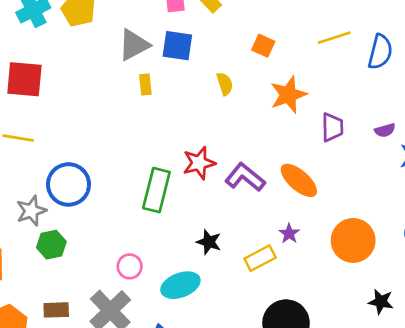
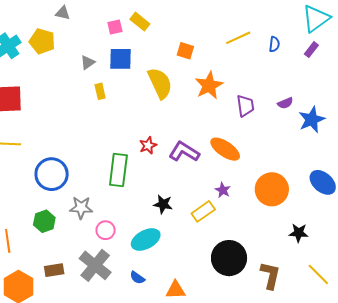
gray triangle: (134, 45) -> (88, 62), size x0.6
blue semicircle: (380, 52) -> (274, 44), size x0.6
yellow semicircle: (225, 84) -> (160, 83), size x1.8
red star: (199, 163) -> (148, 145), size x0.7
gray star: (31, 211) -> (81, 208), moved, turned 30

